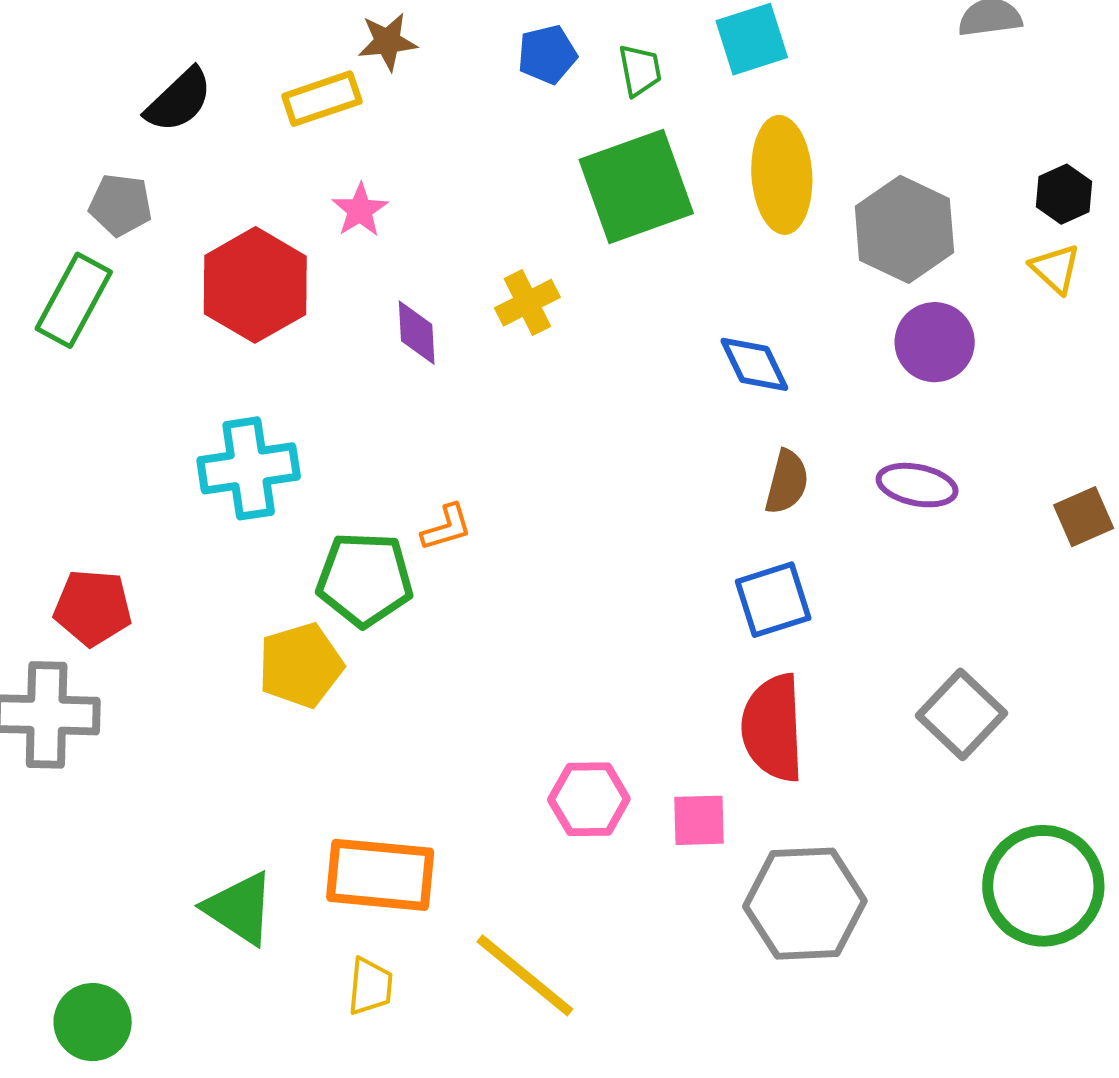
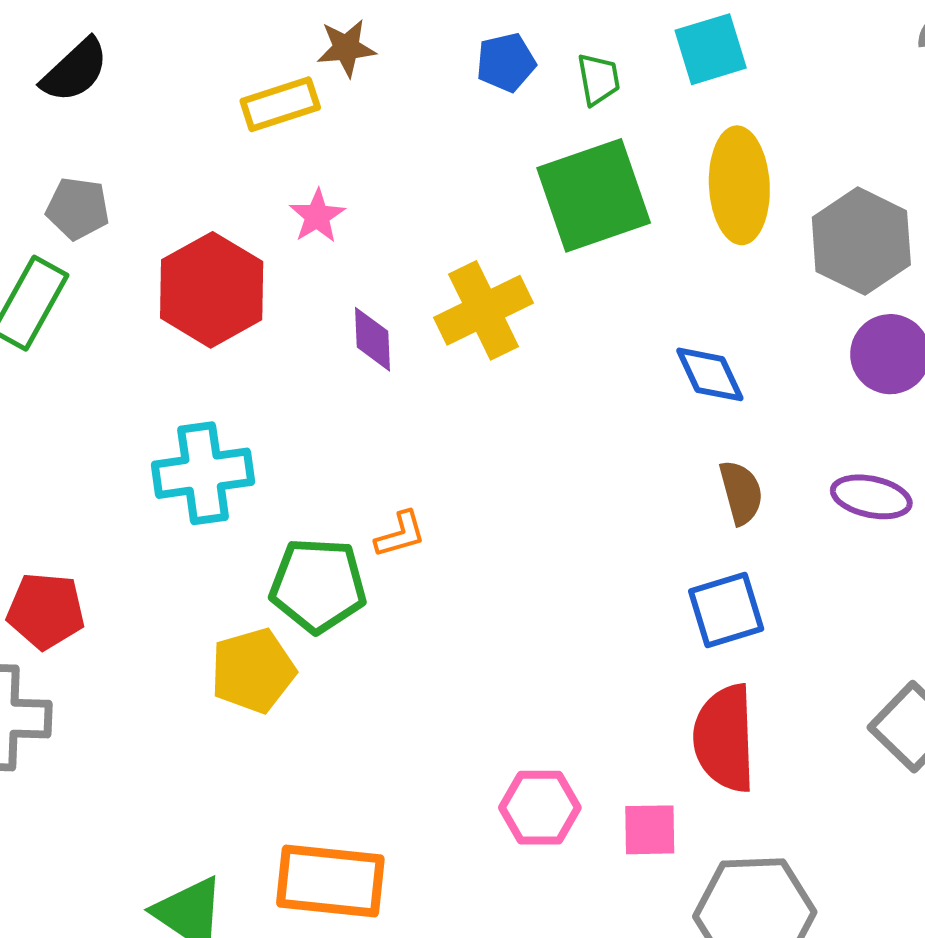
black semicircle: (179, 100) -> (75, 70), moved
yellow cross: (527, 303) -> (484, 310), size x1.5
brown semicircle: (787, 482) -> (741, 492), turned -30

